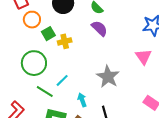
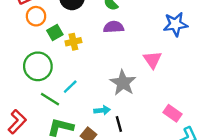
purple semicircle: (99, 28) -> (114, 27), turned -48
pink triangle: (143, 57) -> (152, 60), moved
cyan arrow: (82, 100) -> (102, 110), moved, turned 104

